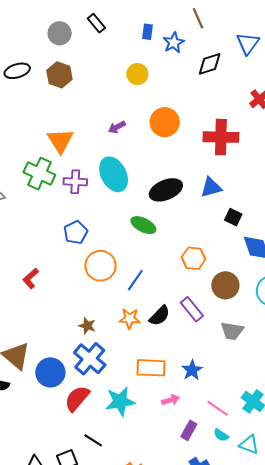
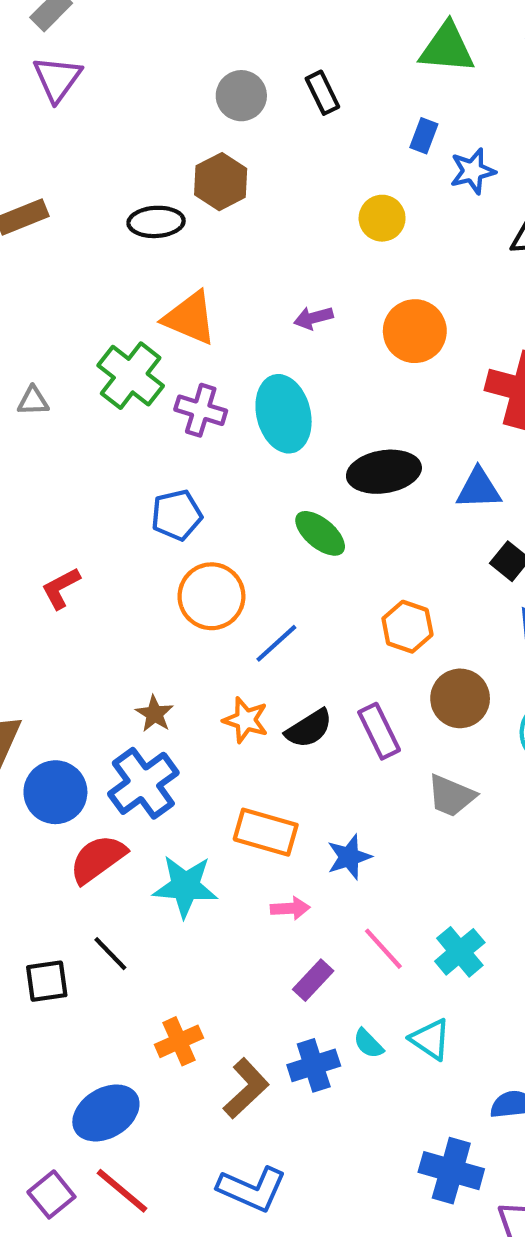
black ellipse: (17, 71) -> (156, 222), moved
orange triangle: (60, 141) -> (190, 318), turned -48
cyan semicircle: (221, 435) -> (368, 1044), moved

